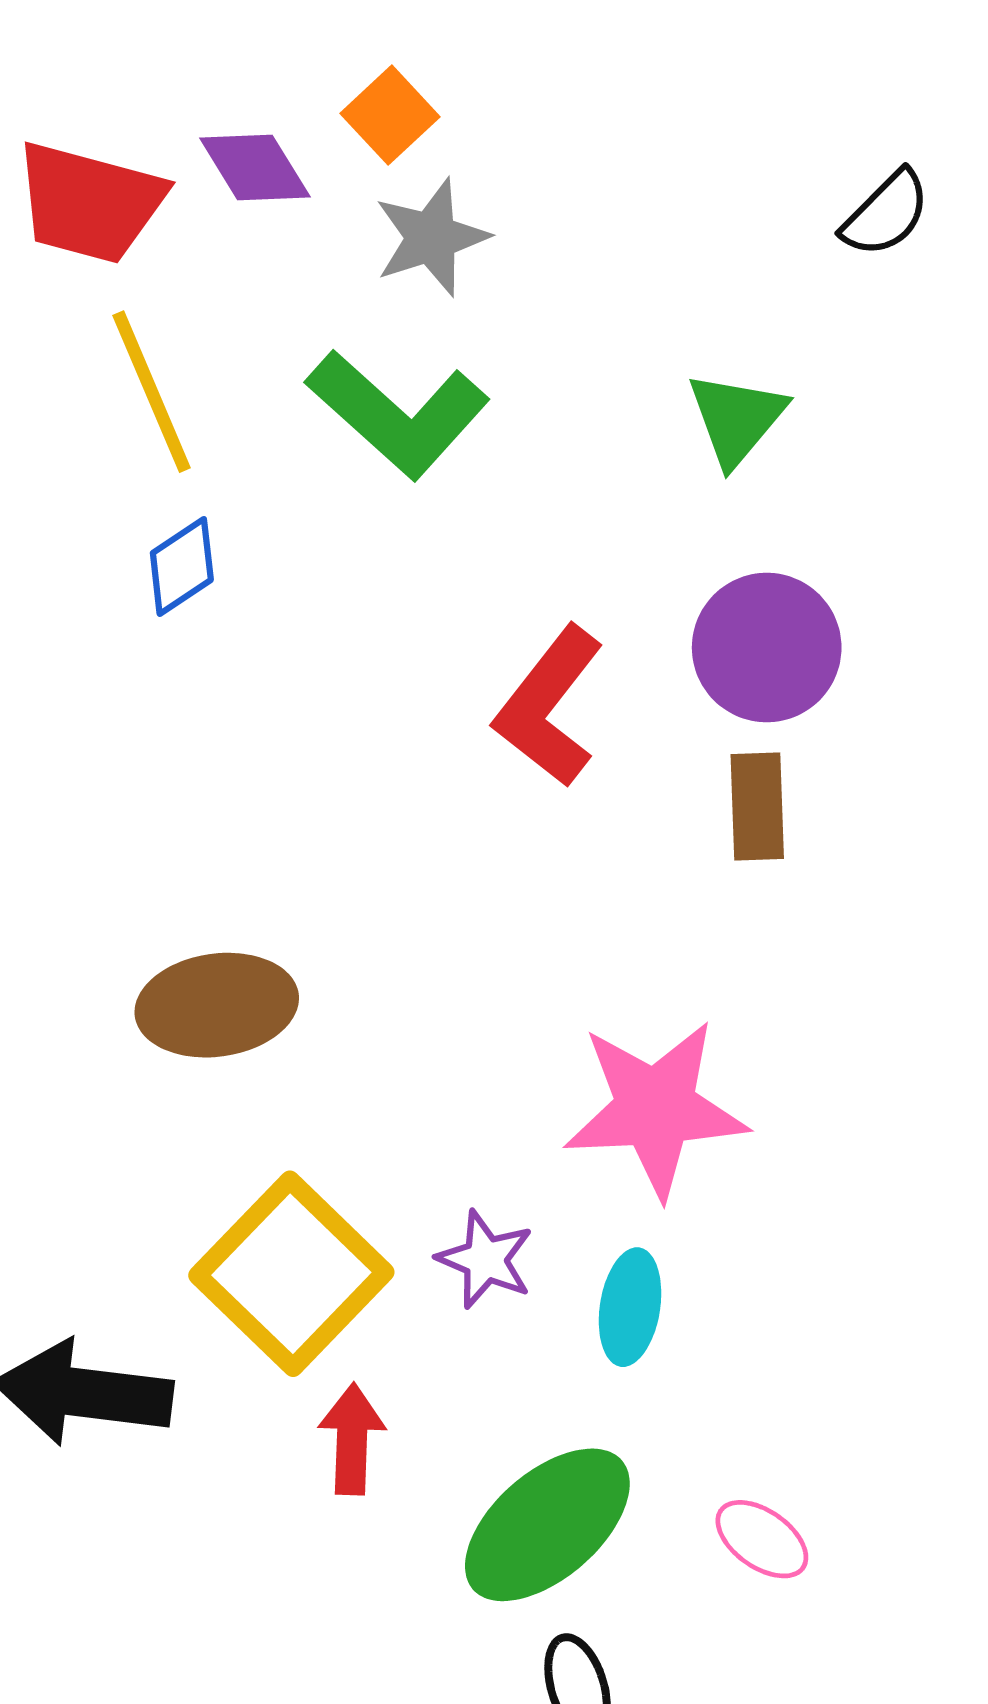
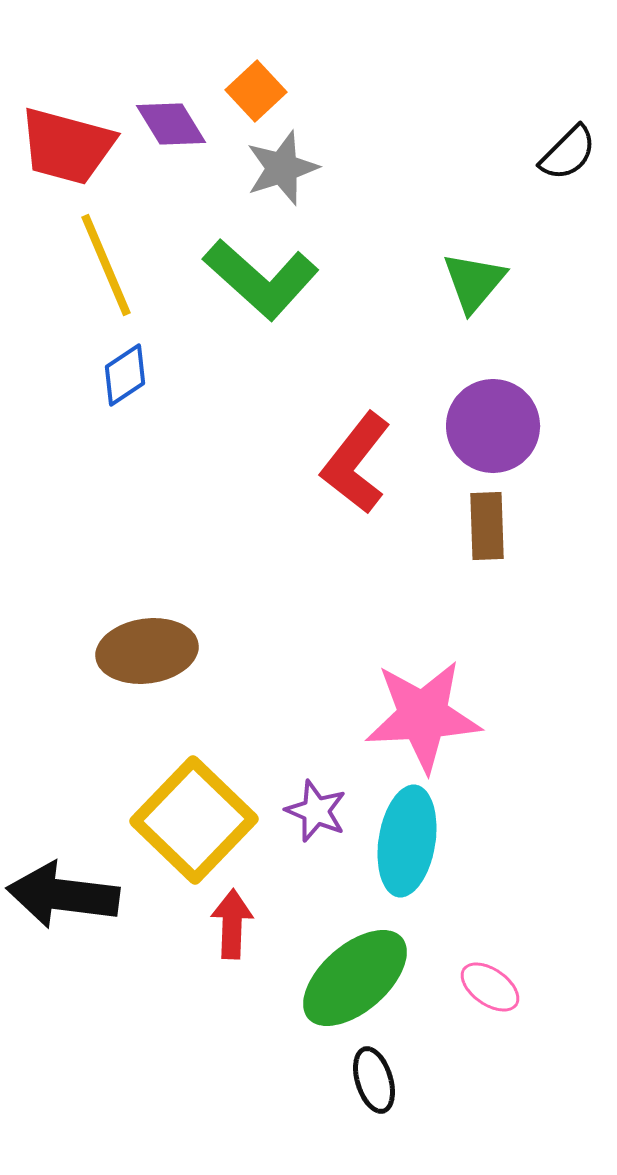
cyan ellipse: (630, 1307) -> (407, 841), size x1.5

